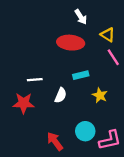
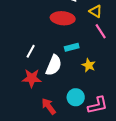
white line: (35, 80) -> (31, 51), turned -56
white semicircle: (61, 95) -> (54, 65), size x1.5
red star: (24, 103) -> (32, 78), moved

